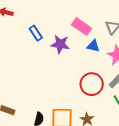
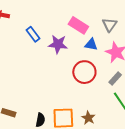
red circle: (92, 84) -> (84, 72), moved

